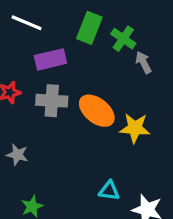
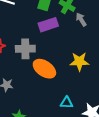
purple rectangle: (50, 59) -> (48, 25), moved
orange ellipse: (97, 111) -> (44, 69), moved

